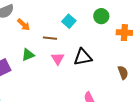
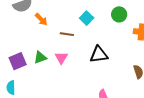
green triangle: (28, 55) -> (40, 57), moved
pink triangle: (58, 59) -> (61, 58), moved

